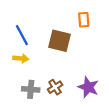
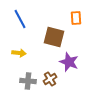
blue line: (22, 35) -> (20, 19), moved
purple star: (88, 87) -> (69, 62), moved

